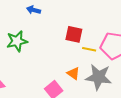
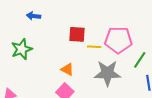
orange triangle: (73, 73) -> (67, 69), moved

